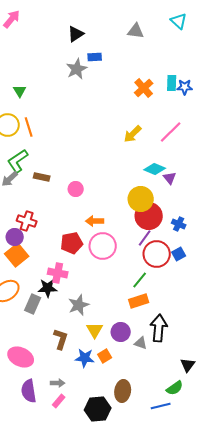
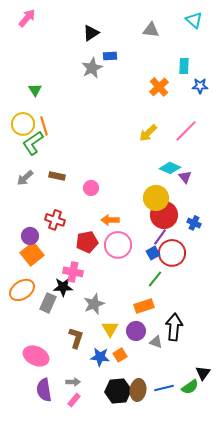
cyan rectangle: (172, 83) -> (184, 66), moved
green L-shape: (18, 161) -> (33, 143), moved
red cross: (27, 221) -> (55, 220), moved
blue square: (179, 254) -> (153, 253), moved
orange rectangle: (139, 301) -> (144, 306), moved
black triangle: (188, 365) -> (203, 373), moved
blue line: (161, 406) -> (164, 388), moved
black hexagon: (98, 409) -> (118, 391), moved

